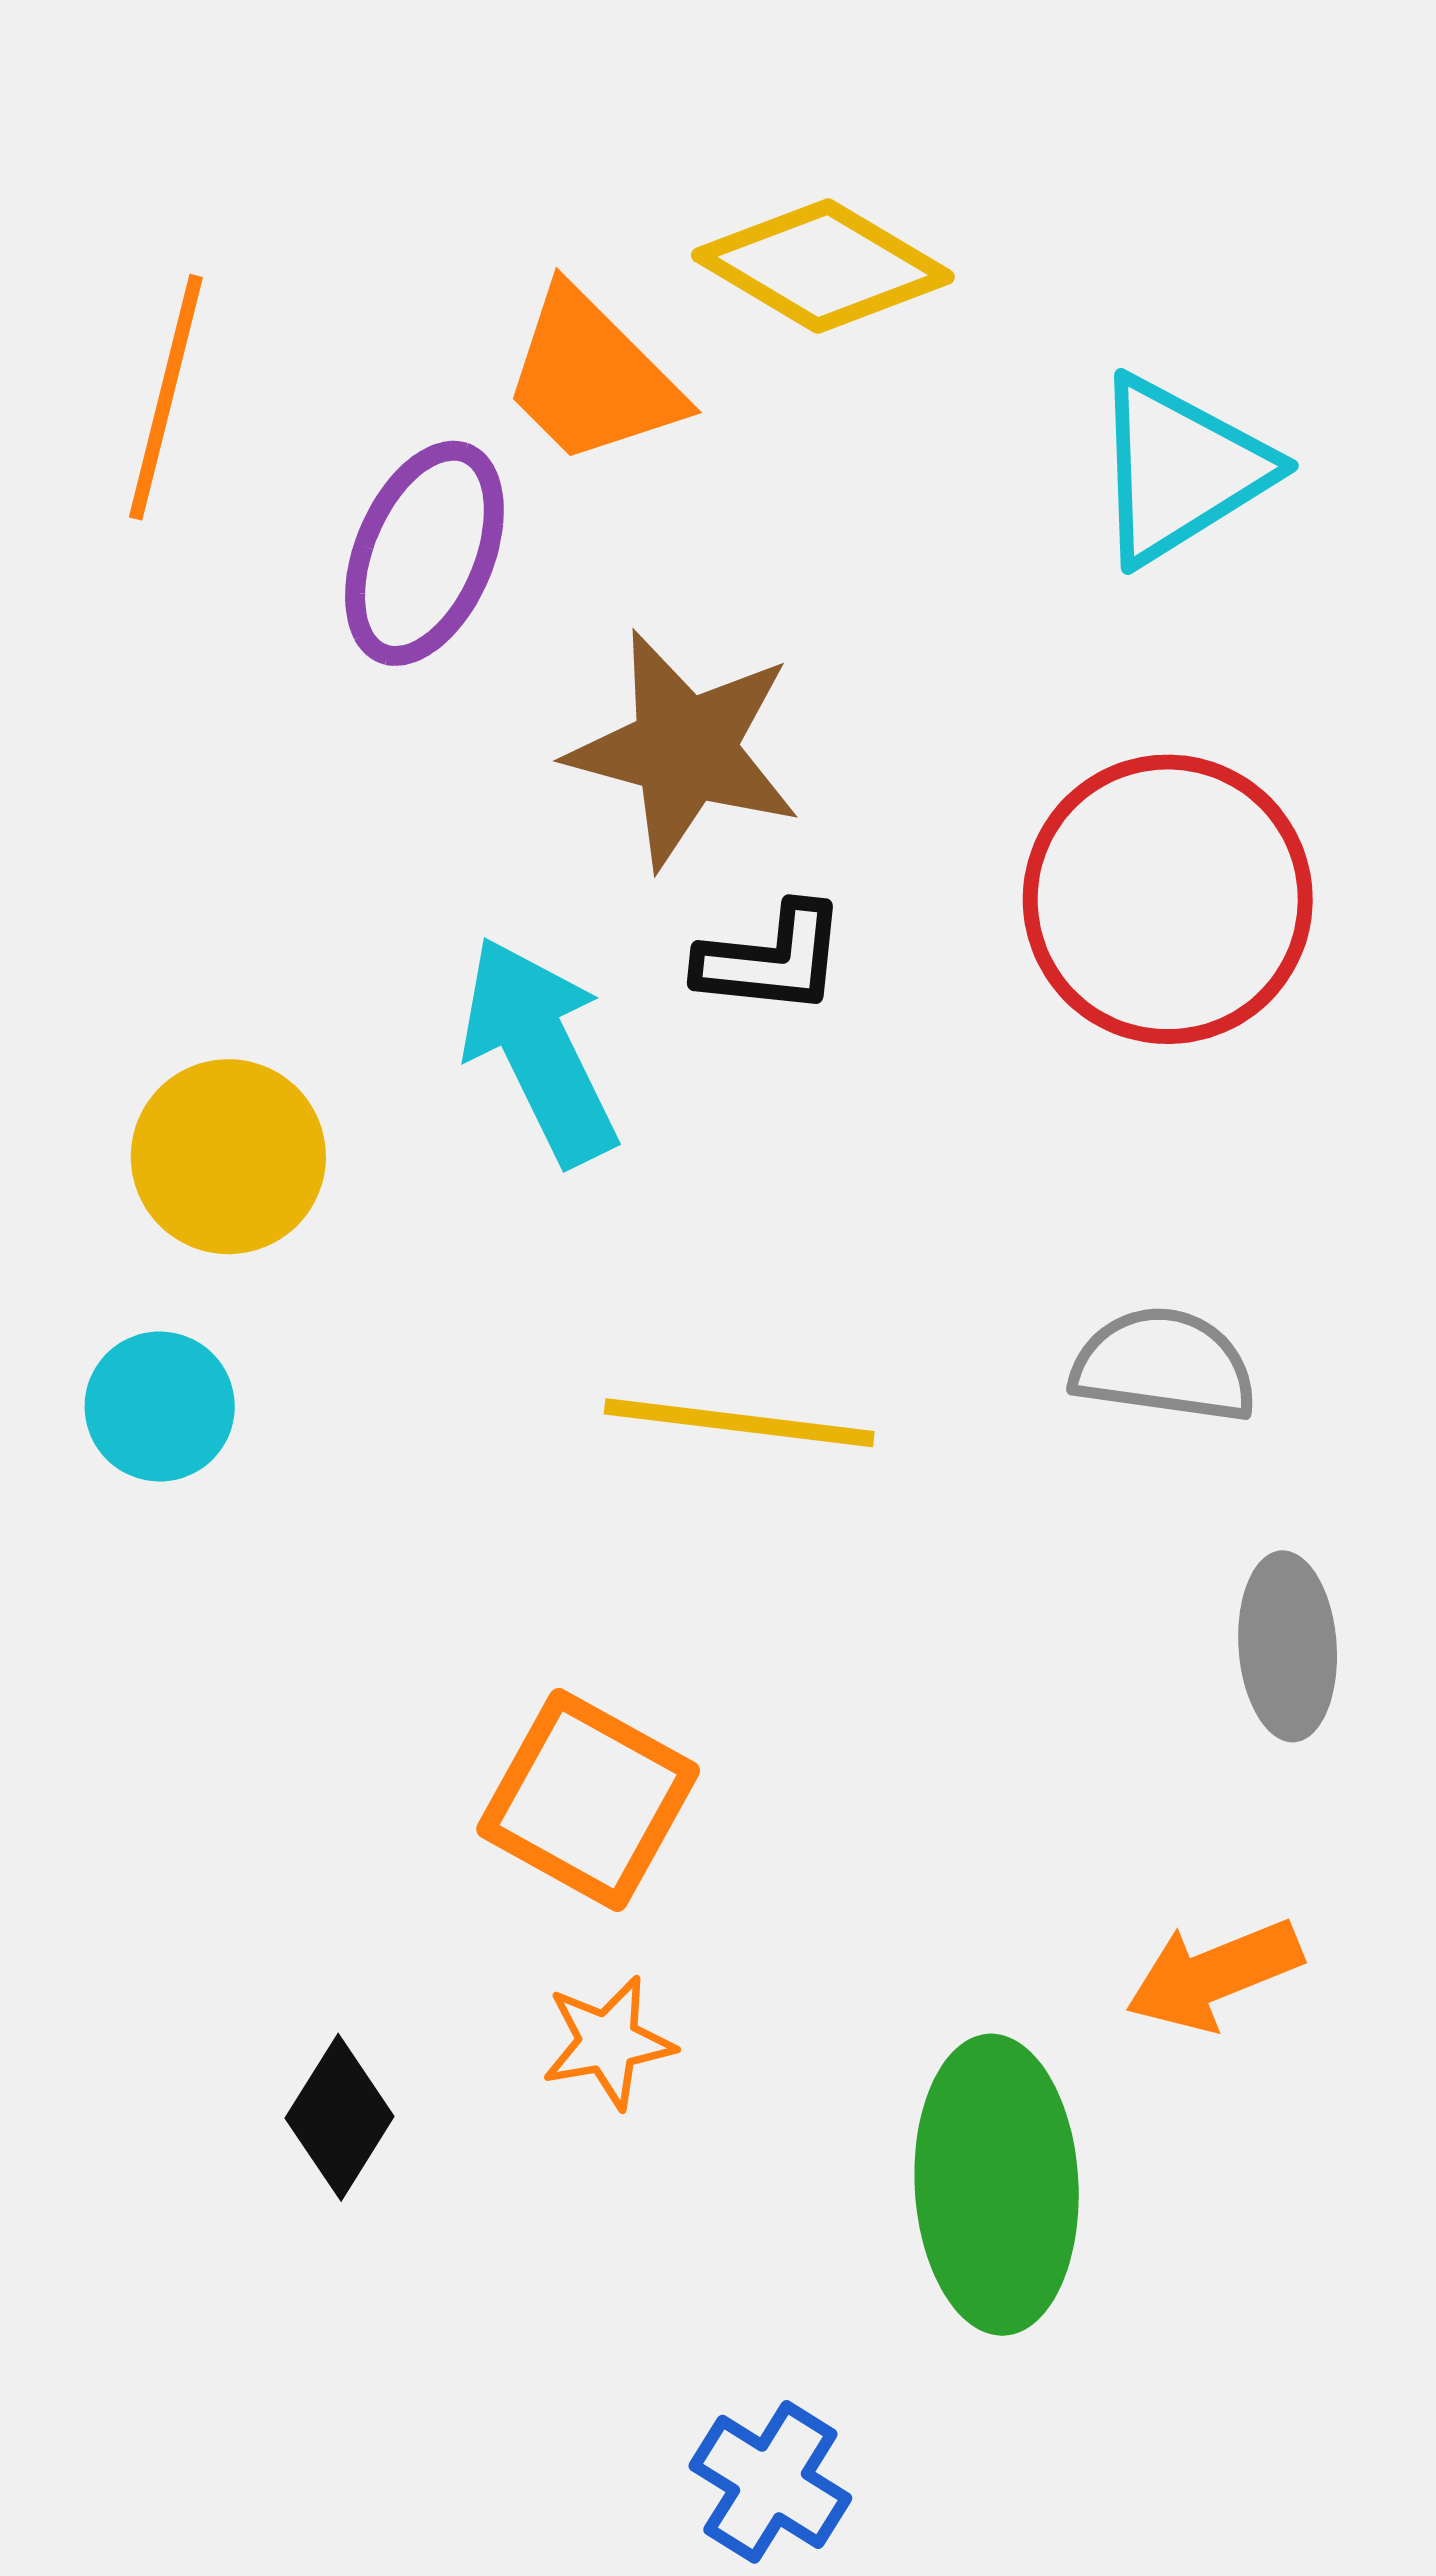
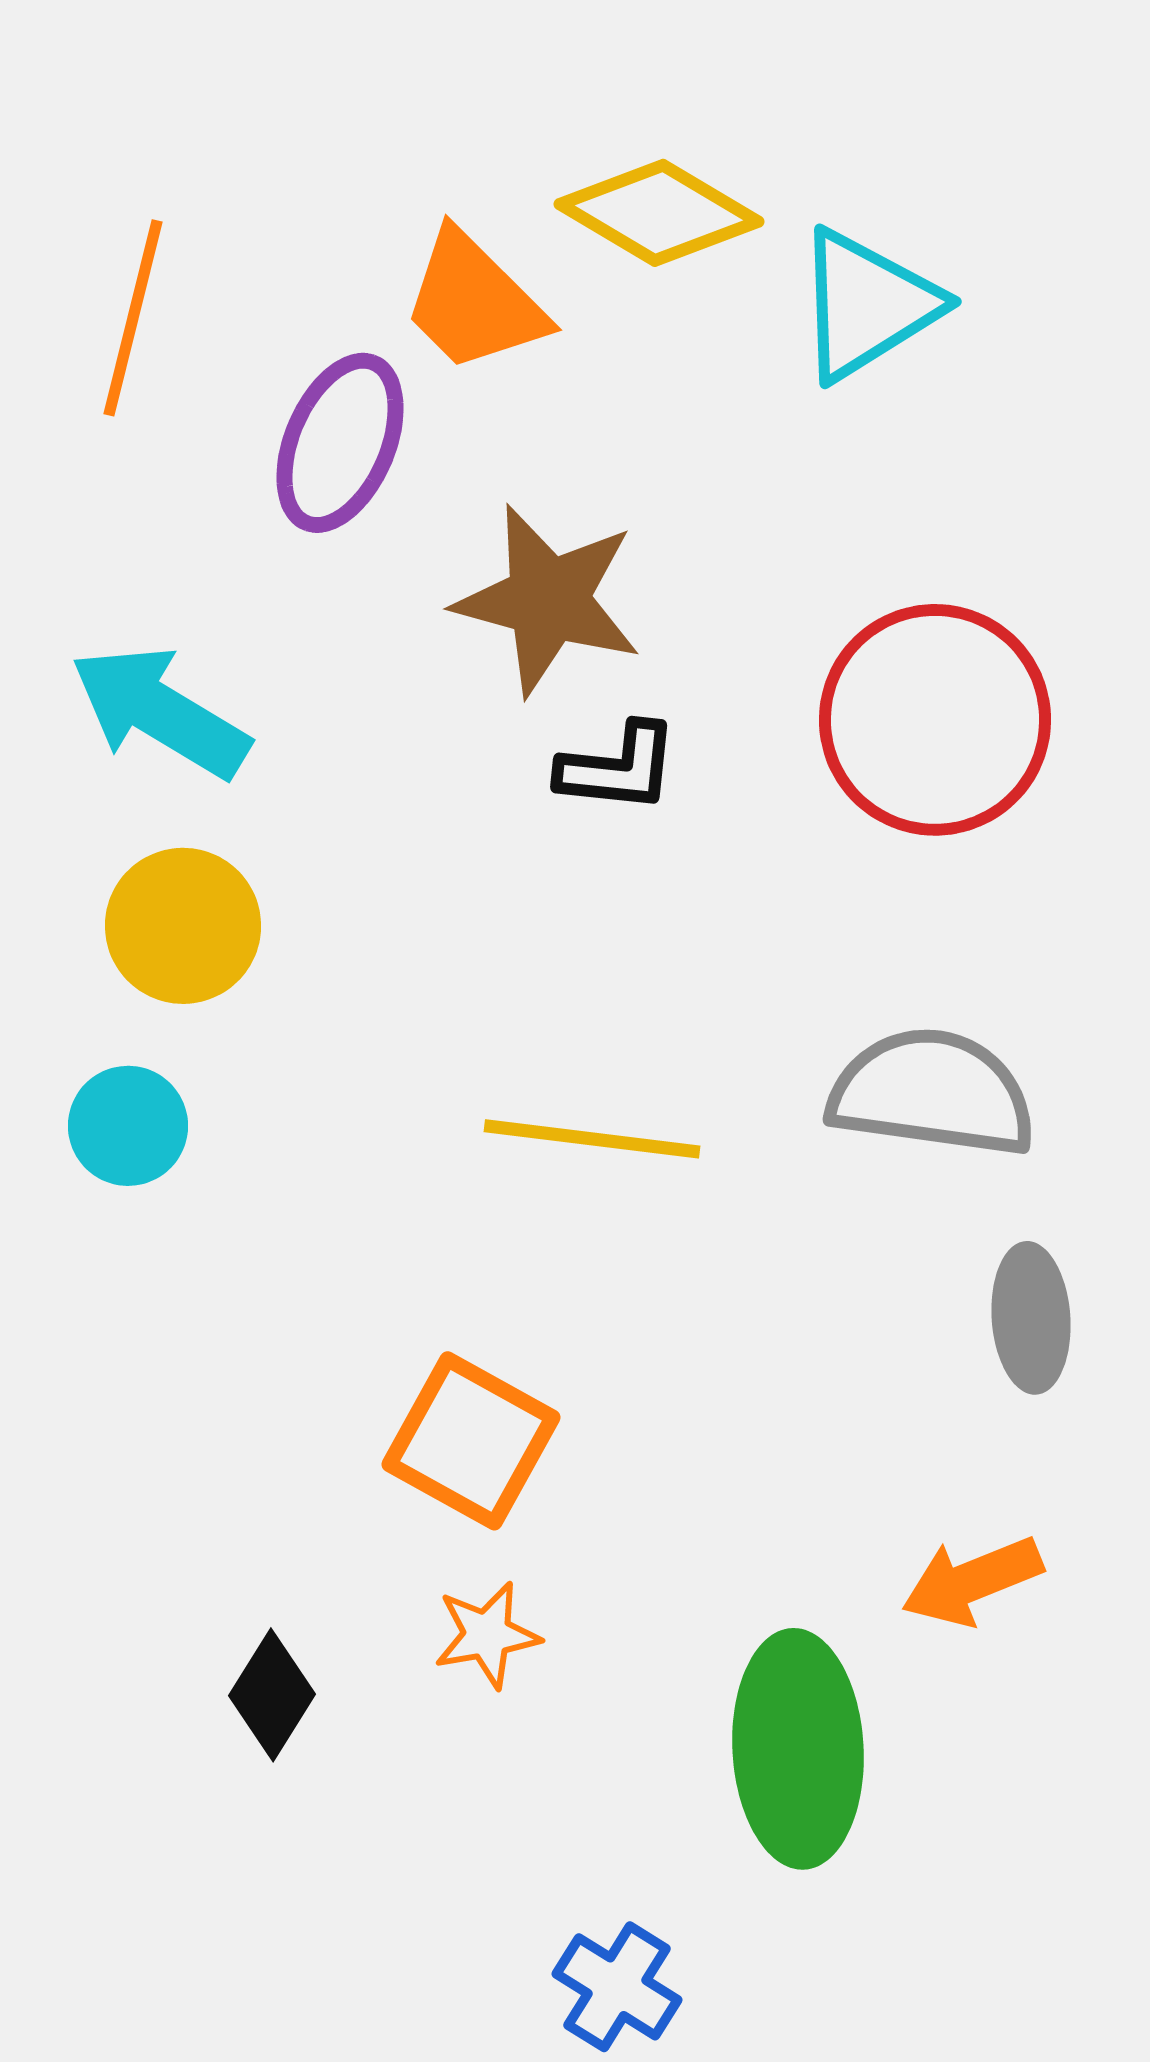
cyan triangle: (1180, 470) -> (867, 305), moved
cyan arrow: (539, 1050) -> (160, 712), moved, turned -33
gray semicircle: (1164, 1365) -> (932, 1093), size x1.4

